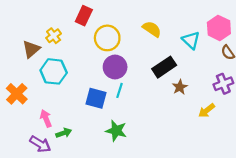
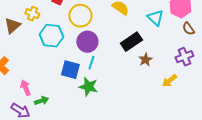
yellow cross: (54, 36) -> (32, 14), turned -32
cyan hexagon: (54, 71) -> (51, 36), moved
green star: (116, 131) -> (88, 87), moved

